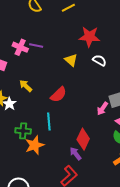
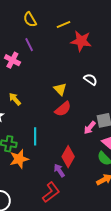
red star: (89, 37) -> (81, 41), moved
purple line: (36, 46) -> (29, 45), moved, turned 48
yellow triangle: (71, 60) -> (60, 89), moved
red semicircle: (59, 95) -> (63, 109), moved

